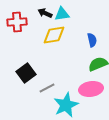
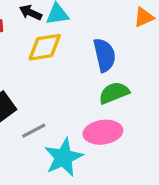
blue semicircle: (92, 40) -> (105, 55), size x1.5

